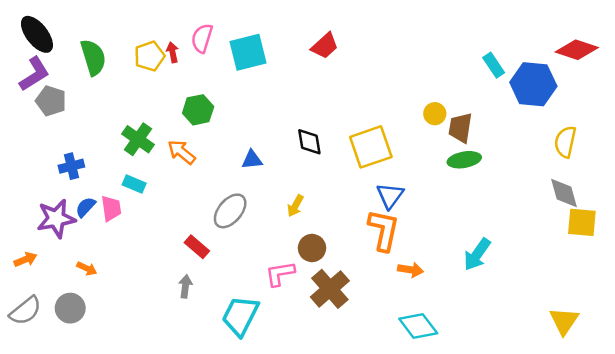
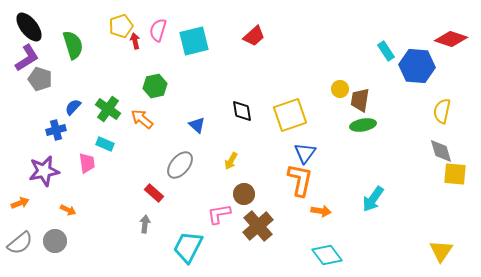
yellow pentagon: (150, 56) -> (121, 26), moved
blue triangle: (252, 160) -> (197, 125), turned 48
blue semicircle: (86, 207) -> (73, 107), moved

